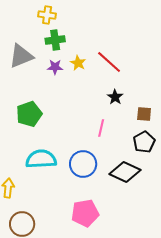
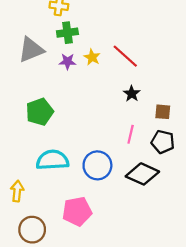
pink line: (101, 128) -> (131, 134), moved
black pentagon: (144, 142) -> (163, 142), turned -30
pink pentagon: (85, 213) -> (77, 211), moved

